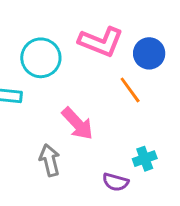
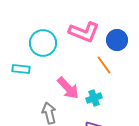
cyan cross: (145, 159) -> (94, 98), moved

